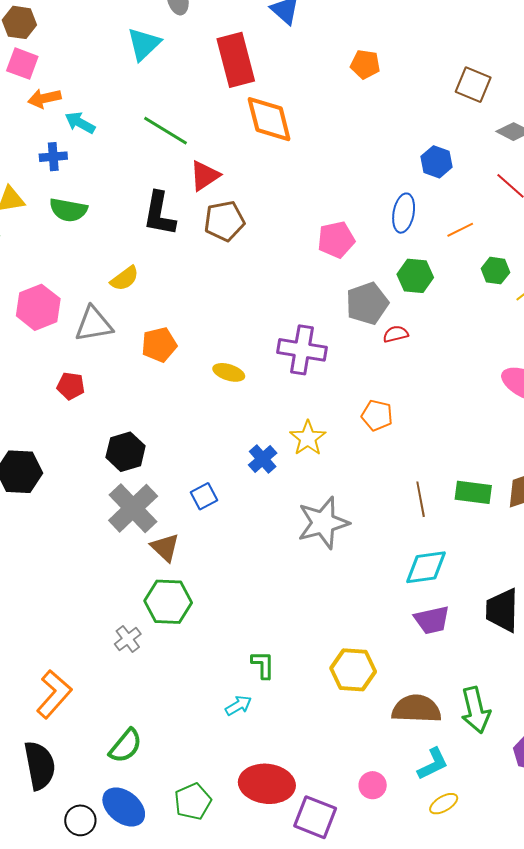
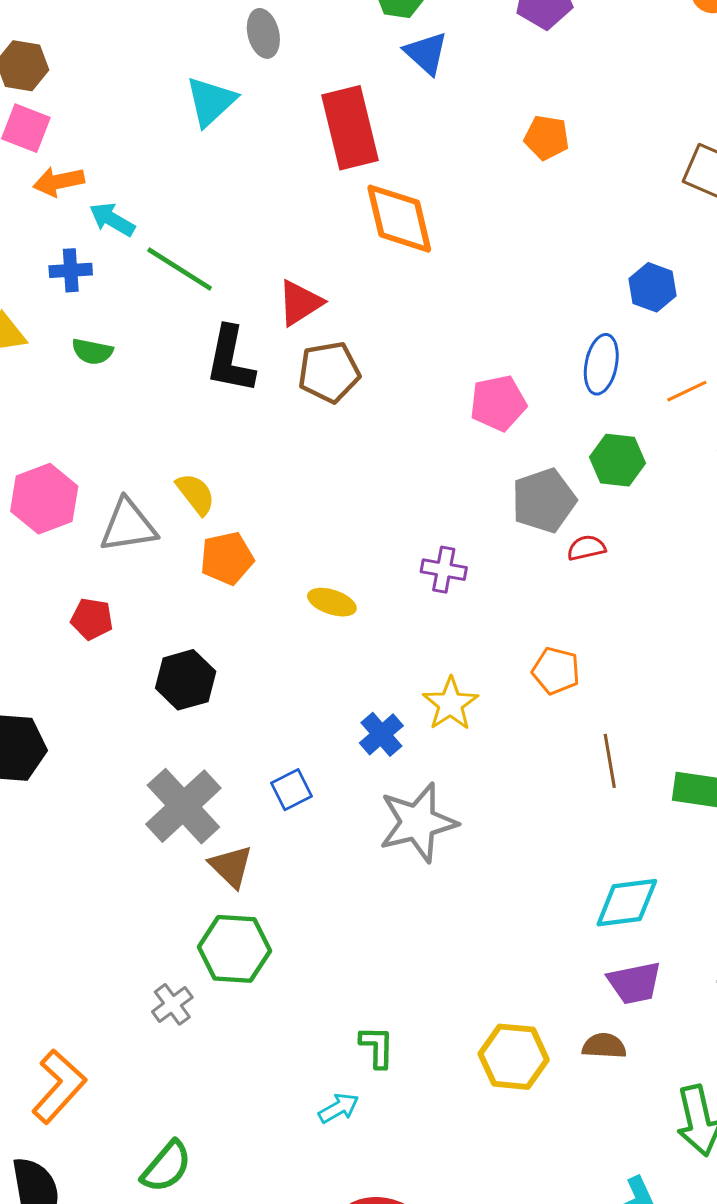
green line: (166, 131) -> (180, 269), moved
green semicircle: (68, 210) -> (92, 351), size x0.7
yellow semicircle: (125, 278) -> (196, 494), moved, turned -92
purple cross: (302, 350) -> (444, 570), size x0.6
black hexagon: (126, 452) -> (186, 680), moved
brown line: (421, 499) -> (610, 761), moved
gray star: (323, 523) -> (418, 822), moved
brown semicircle: (416, 709) -> (604, 1046), moved, size x0.6

